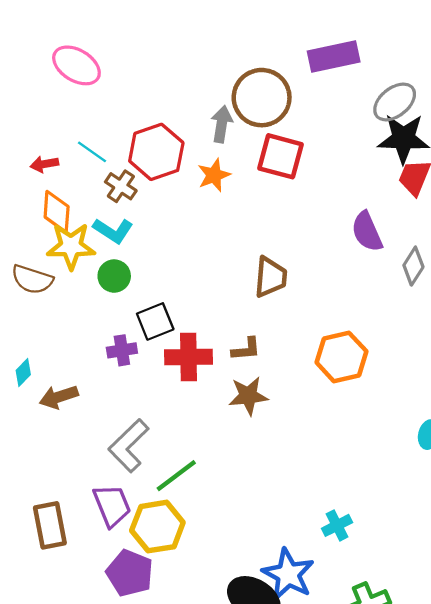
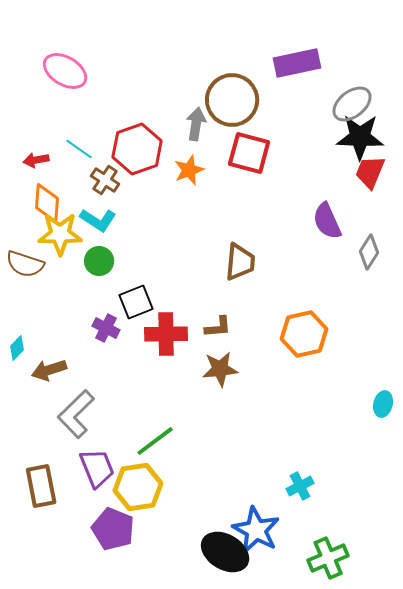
purple cross: (122, 350) -> (106, 328), turned 36
gray L-shape: (129, 446) -> (76, 414), moved

